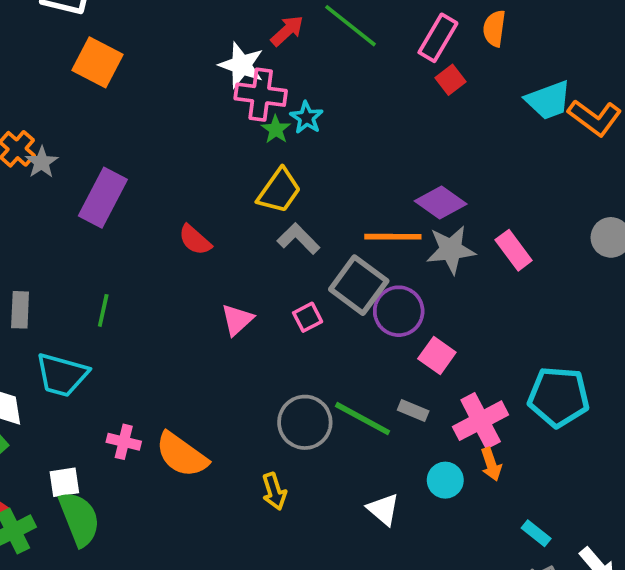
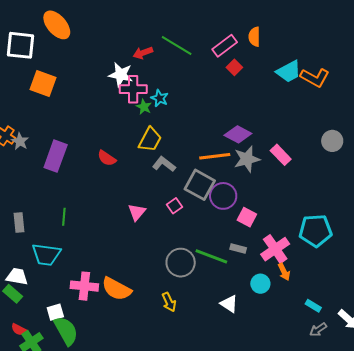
red arrow: (287, 31) -> (143, 53), turned -150
pink rectangle: (438, 38) -> (225, 46), turned 30
red semicircle: (195, 240) -> (107, 158), moved
pink cross: (124, 442) -> (84, 286), size x1.5

